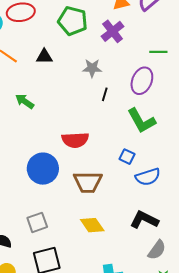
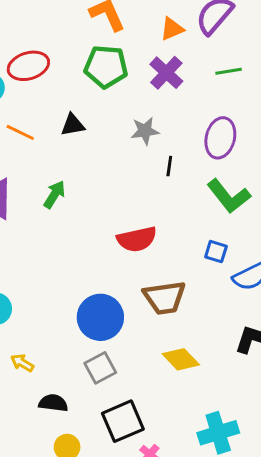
green line: (158, 52) -> (229, 71), moved
green arrow: (25, 101) -> (54, 195), turned 96
blue circle: (43, 169) -> (100, 317), moved

